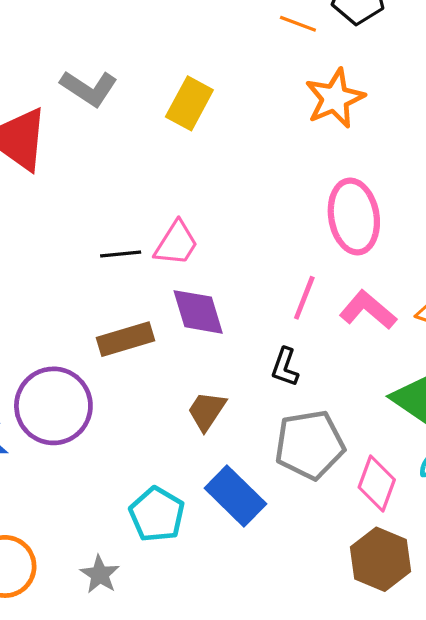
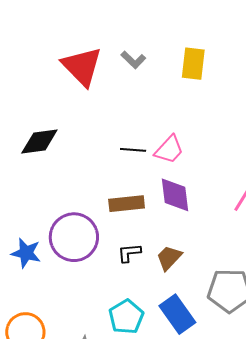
gray L-shape: (89, 88) -> (133, 60), moved, size x0.7
yellow rectangle: (189, 103) -> (193, 64), turned -32
black L-shape: (285, 367) -> (129, 253), moved, turned 55

